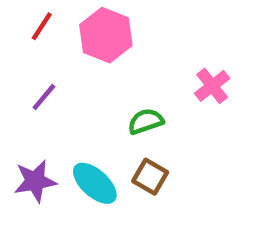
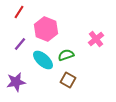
pink hexagon: (106, 35) -> (46, 29), moved
cyan ellipse: (95, 183) -> (43, 60), moved

